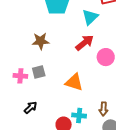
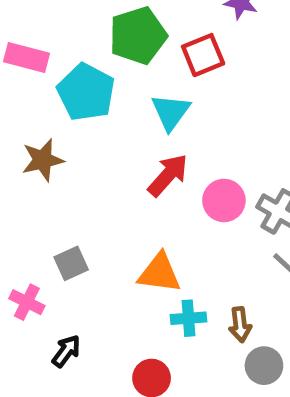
brown star: (41, 41) -> (43, 160), moved
pink cross: (20, 76) -> (27, 302), moved, turned 32
cyan cross: (79, 116) -> (189, 318), moved

